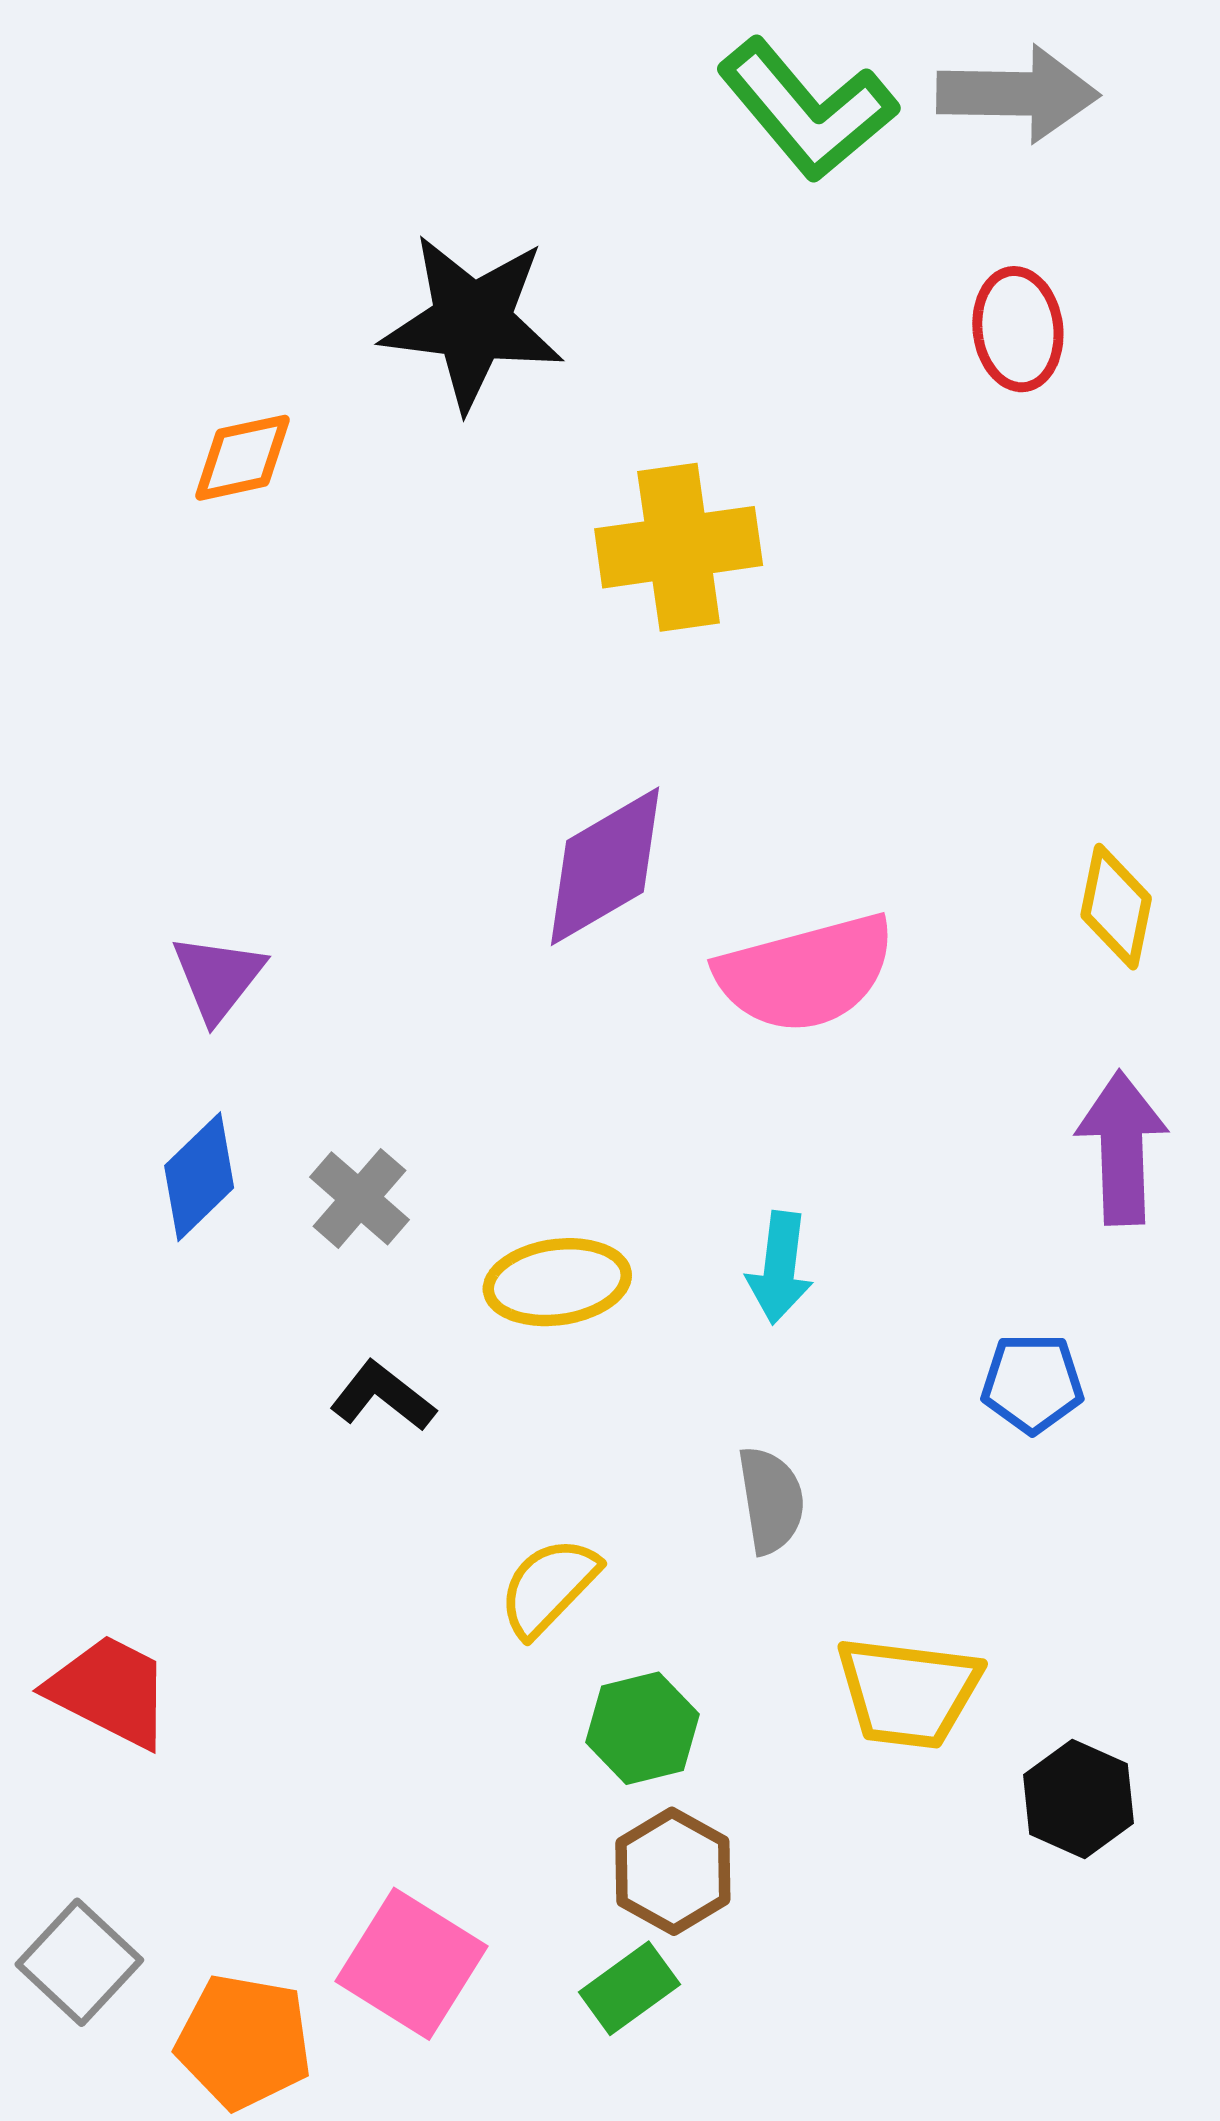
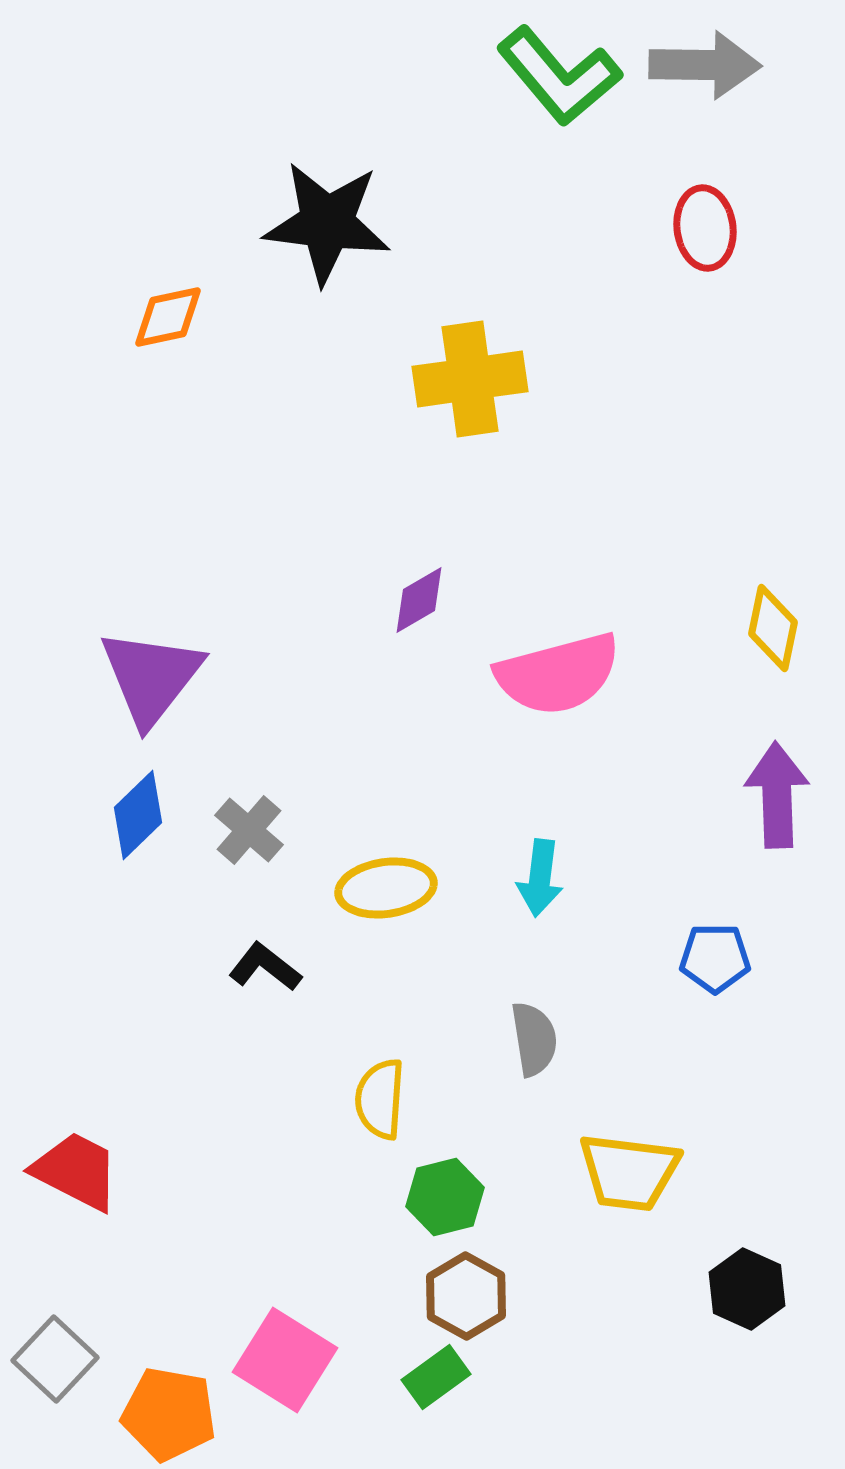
purple diamond: (605, 866) -> (419, 600), size x0.6
purple triangle: (218, 977) -> (151, 677), size x1.6
yellow semicircle: (549, 1587) -> (380, 1099), turned -40
black hexagon: (1079, 1799) -> (747, 1289), moved

